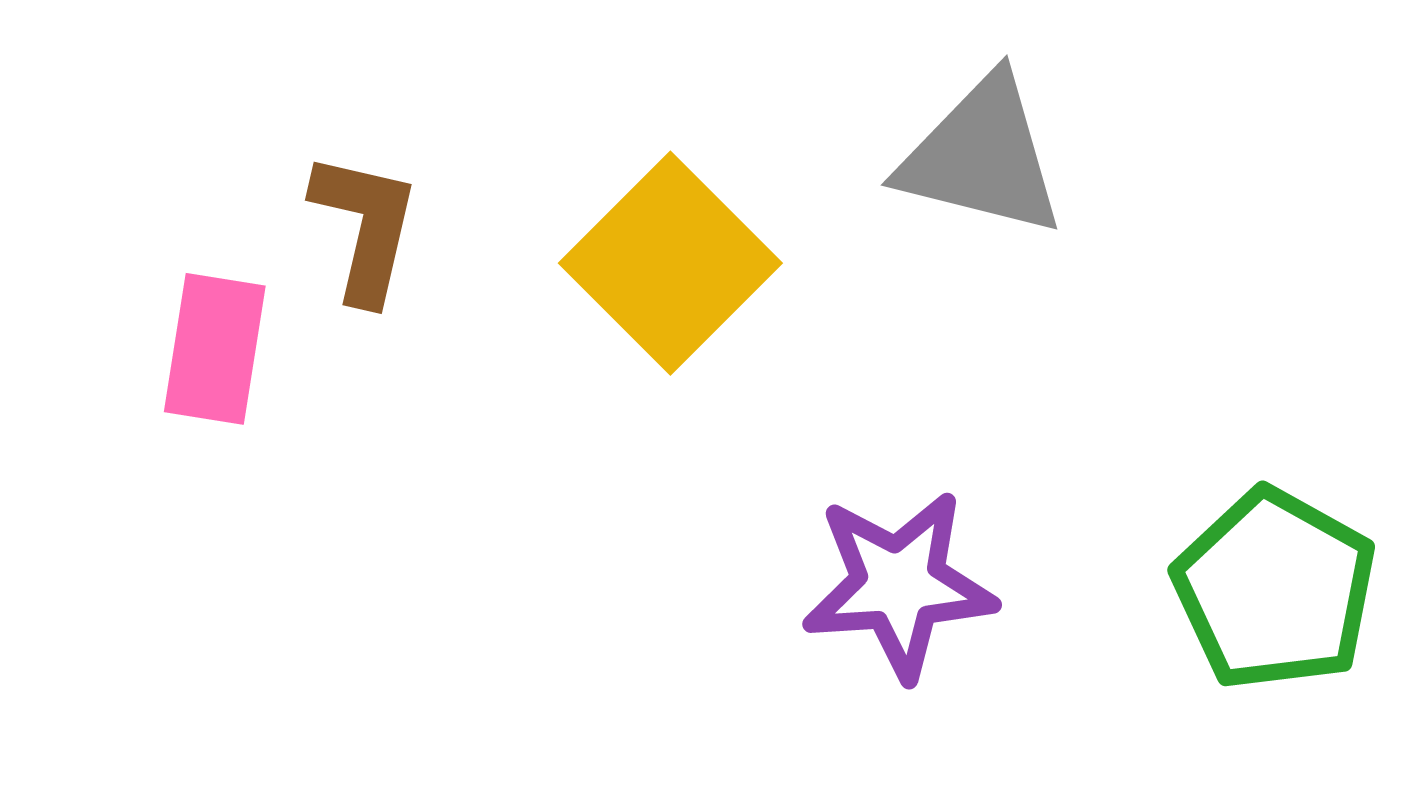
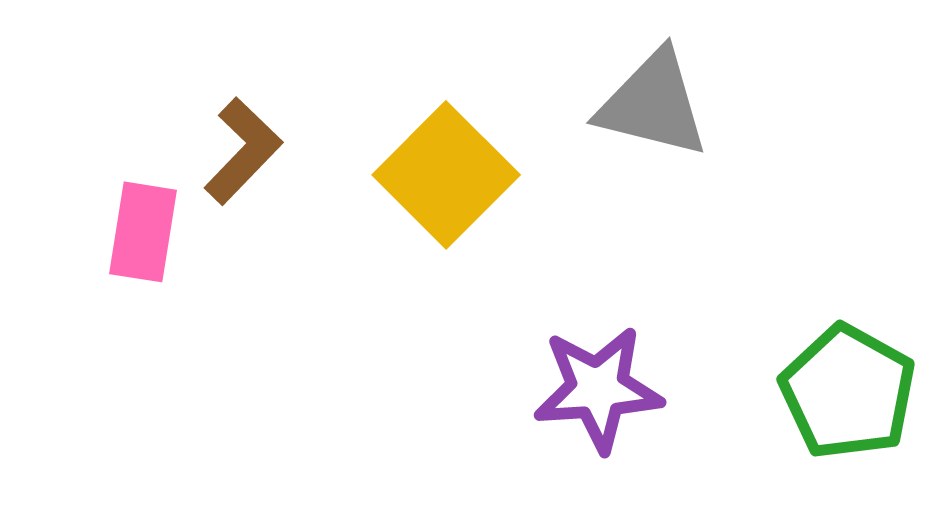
brown L-shape: (365, 227) -> (243, 151), turned 31

